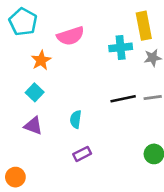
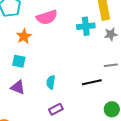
cyan square: (35, 92) -> (19, 61), turned -32
black line: (123, 99) -> (92, 82), moved

